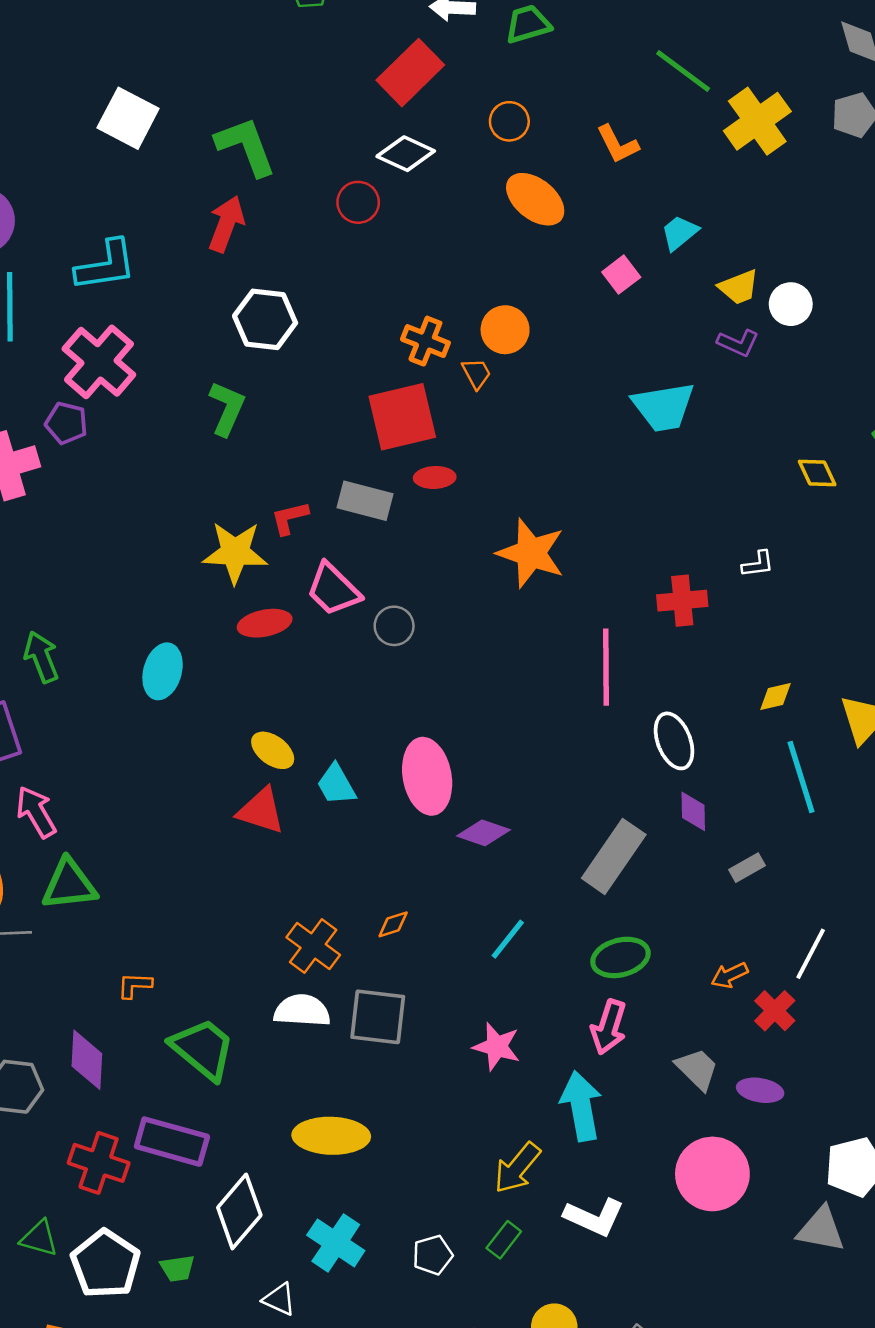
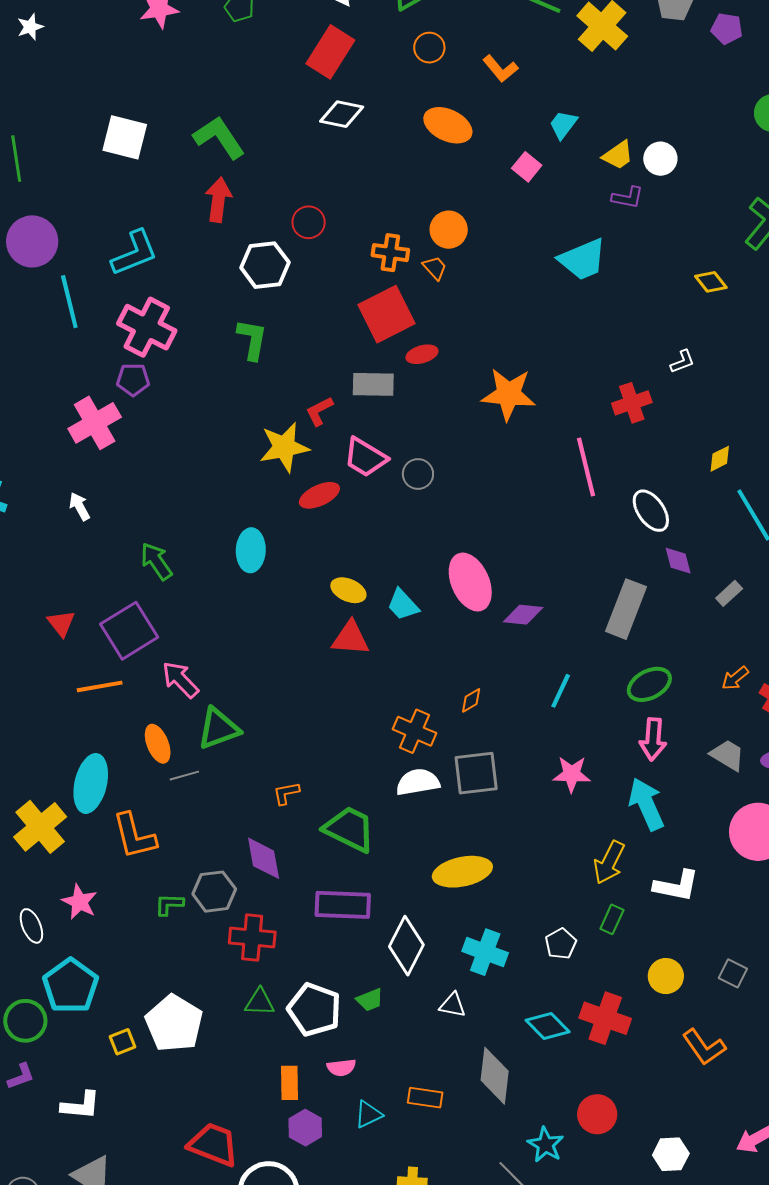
orange circle: (509, 121) -> (429, 48), moved
red circle: (358, 202) -> (309, 222), moved
red cross: (99, 1163) -> (252, 938), moved

